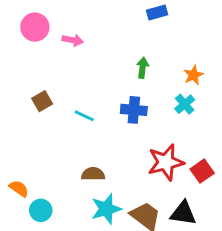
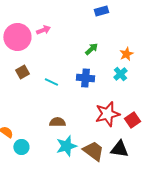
pink circle: (35, 27) -> (17, 37), moved, size x1.4
pink arrow: (73, 40) -> (43, 30), turned -32
green arrow: (143, 68) -> (91, 49), turned 40

